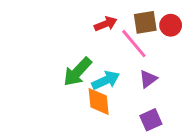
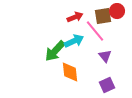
red circle: (171, 25) -> (117, 11), moved
purple triangle: (148, 79) -> (105, 56), turned -32
cyan arrow: (106, 80) -> (74, 41), moved

